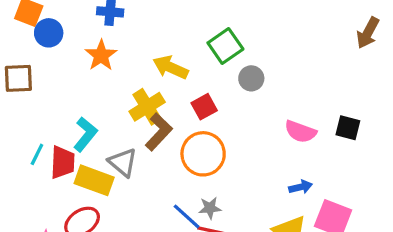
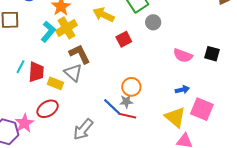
yellow cross: (147, 107) -> (67, 28), moved
brown L-shape: (159, 132) -> (80, 54), moved, turned -70
cyan L-shape: (85, 134) -> (48, 32), moved
orange circle: (203, 154) -> (131, 87), moved, size x0.7
yellow rectangle: (94, 180) -> (55, 83), size x0.7

